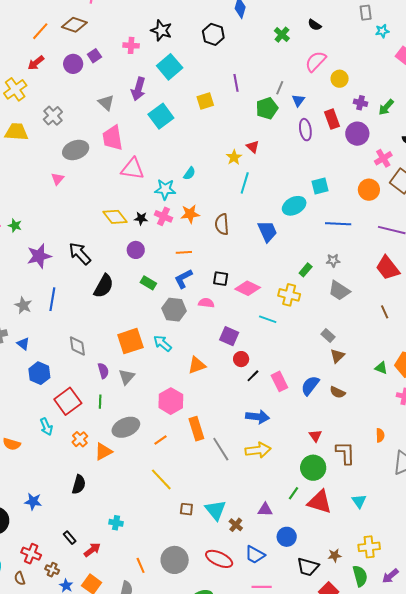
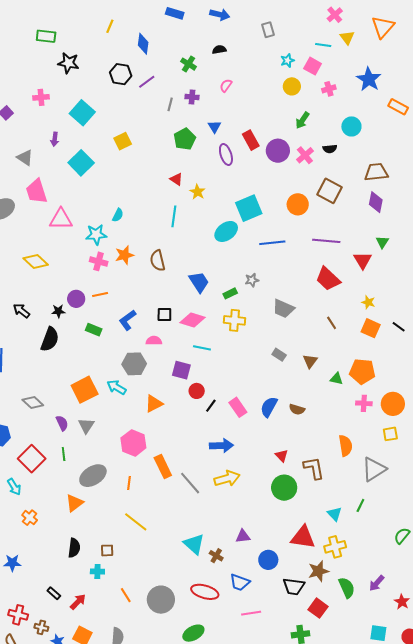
black semicircle: (315, 25) -> (219, 50), turned 144
black star: (161, 30) -> (68, 63), moved
cyan star: (382, 31) -> (287, 60), moved
pink semicircle: (316, 61) -> (226, 85), size x0.6
yellow circle: (340, 79) -> (292, 86), moved
purple line: (236, 83) -> (147, 82), moved, turned 72
gray line: (280, 88) -> (170, 104), moved
purple arrow: (138, 89) -> (55, 139), size x0.6
purple cross: (360, 103) -> (192, 97), moved
yellow star: (234, 157) -> (197, 192), moved
pink cross: (383, 158) -> (305, 155), moved
cyan square: (320, 186) -> (249, 208), size x1.5
yellow diamond: (115, 217) -> (36, 261), moved
black star: (141, 218) -> (58, 311), moved
blue trapezoid: (267, 231) -> (199, 282), moved
orange line: (184, 252) -> (100, 294), moved
black arrow: (80, 253) -> (21, 311), size x0.7
gray star: (333, 260) -> (252, 280), moved
green rectangle: (306, 270) -> (230, 293), moved, turned 32
gray hexagon: (174, 310) -> (134, 364), moved
cyan line: (268, 319) -> (202, 348), moved
gray diamond: (77, 346) -> (33, 403), turned -30
brown triangle: (337, 356) -> (310, 361), moved
orange semicircle: (380, 435) -> (345, 446), size x1.5
orange cross: (80, 439) -> (30, 518), moved
orange line: (160, 440) -> (129, 483), turned -40
black semicircle: (79, 484) -> (74, 548), moved
green line: (294, 493) -> (360, 505), moved
red triangle: (320, 502) -> (303, 537), moved
brown square: (186, 509) -> (107, 550), moved
yellow cross: (369, 547) -> (335, 547), moved
brown star: (335, 555) -> (318, 571), size x1.5
orange line: (141, 565) -> (126, 595), moved

